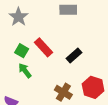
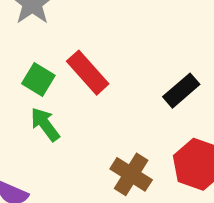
black rectangle: (74, 55) -> (181, 91), moved

